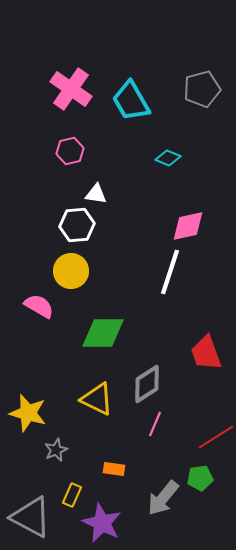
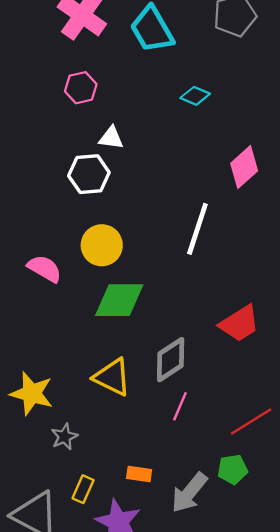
pink diamond: (188, 226) -> (244, 167), moved, turned -30
yellow circle: (71, 271) -> (102, 245), moved
red trapezoid: (206, 353) -> (239, 323), turned -102
orange rectangle: (114, 469) -> (139, 474), moved

